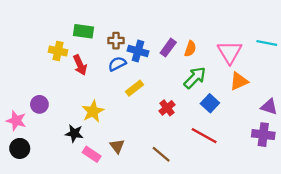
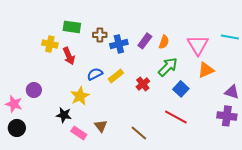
blue cross: (138, 51) -> (119, 44), turned -30
blue semicircle: (117, 64) -> (95, 74), moved
red cross: (167, 108) -> (143, 84), moved

